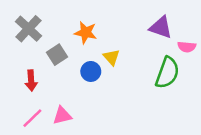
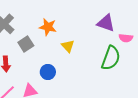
blue circle: (91, 71) -> (48, 72), moved

